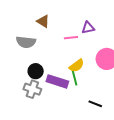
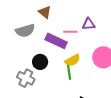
gray semicircle: (26, 42) -> (25, 31), turned -30
black circle: (36, 71) -> (40, 62), moved
purple rectangle: (57, 81) -> (56, 41), moved

